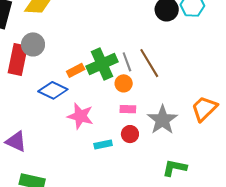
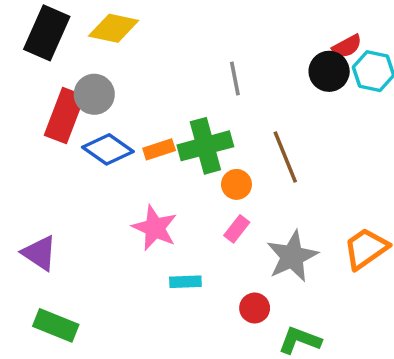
gray line: (127, 62) -> (235, 78), moved
blue diamond: (53, 90) -> (108, 149), moved
pink rectangle: (128, 109) -> (237, 229), turned -63
red circle: (130, 134) -> (255, 308), moved

